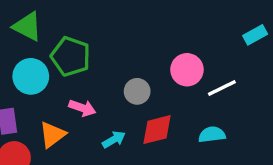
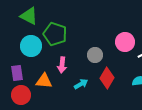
pink arrow: (82, 108) -> (62, 65), turned 77
red diamond: (157, 130) -> (107, 78), turned -45
orange triangle: (52, 135) -> (44, 81), turned 42

